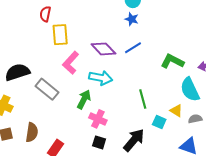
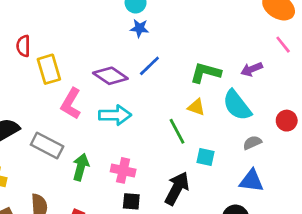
green arrow: (84, 99) -> (81, 167), moved
yellow triangle: (176, 111) -> (196, 107), moved

